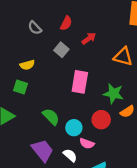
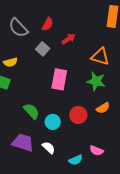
gray semicircle: (35, 28) -> (18, 28), size x1.5
green star: (113, 94) -> (96, 81), moved
pink semicircle: (87, 143) -> (96, 151), moved
purple trapezoid: (43, 150) -> (23, 143), turned -35

